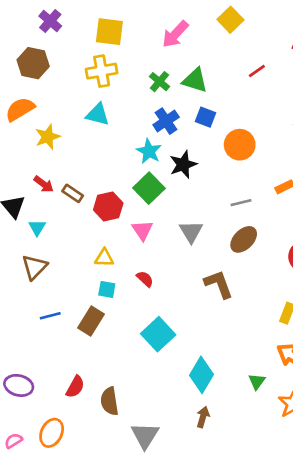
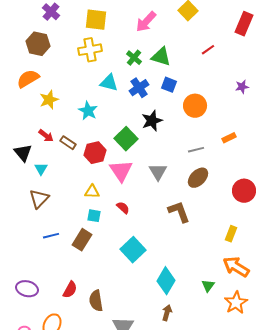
cyan triangle: (98, 114) -> (109, 83), moved
cyan star: (149, 151) -> (88, 111), moved
pink triangle: (142, 230) -> (121, 171), size x1.4

